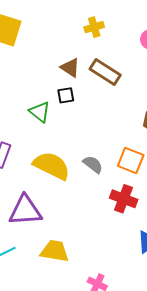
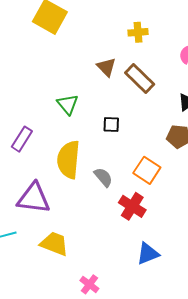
black square: (66, 95) -> (111, 125), moved
gray semicircle: (93, 164) -> (103, 177), moved
yellow semicircle: (52, 166) -> (68, 160), turned -123

